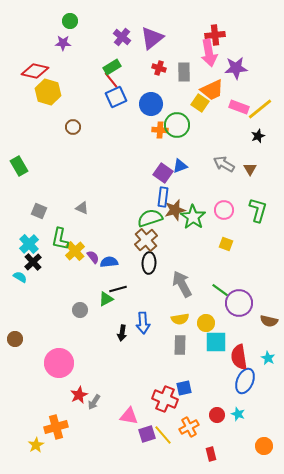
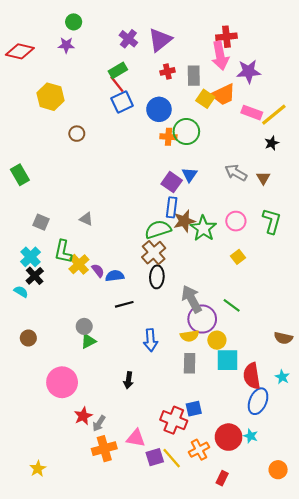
red cross: (159, 68) -> (167, 71), turned -32
red diamond: (35, 71) -> (20, 51), moved
yellow square: (200, 103) -> (205, 99), moved
blue triangle: (180, 166) -> (190, 175), turned -35
yellow square: (226, 244) -> (238, 257), turned 32
green triangle: (106, 299) -> (88, 341), moved
purple circle: (239, 303) -> (202, 319), moved
black arrow: (122, 333) -> (128, 380), moved
brown circle: (15, 339) -> (28, 338), moved
red circle: (217, 415) -> (229, 437), size x1.6
orange cross: (56, 427) -> (104, 449), moved
red rectangle: (211, 454) -> (222, 478), turned 40

